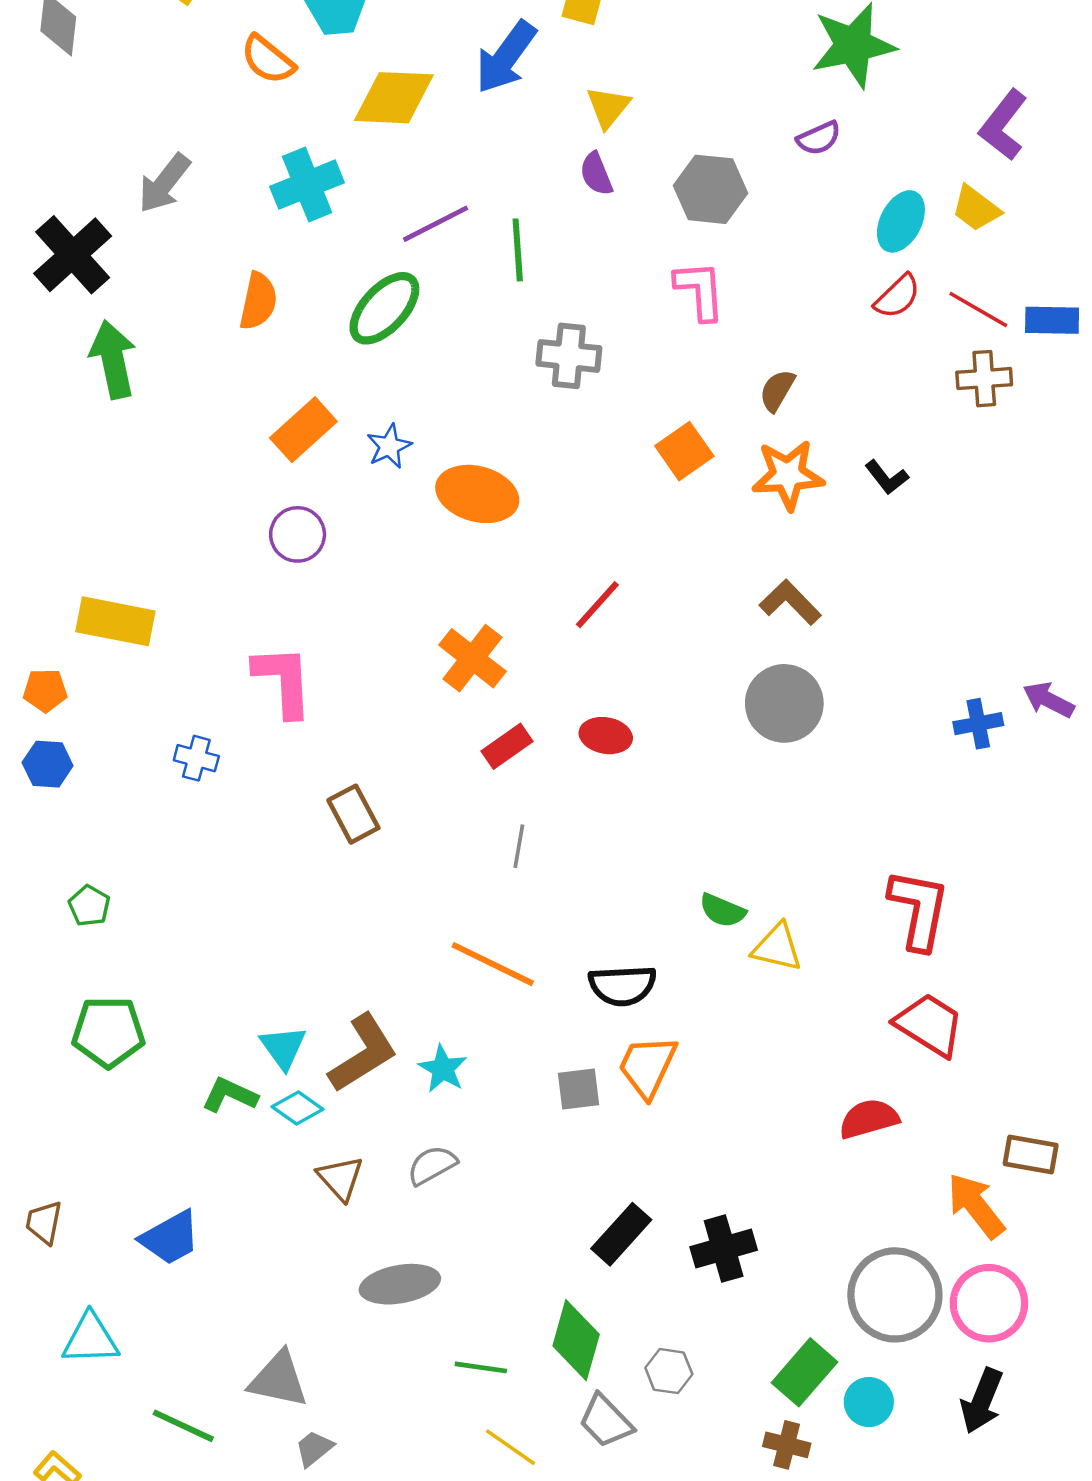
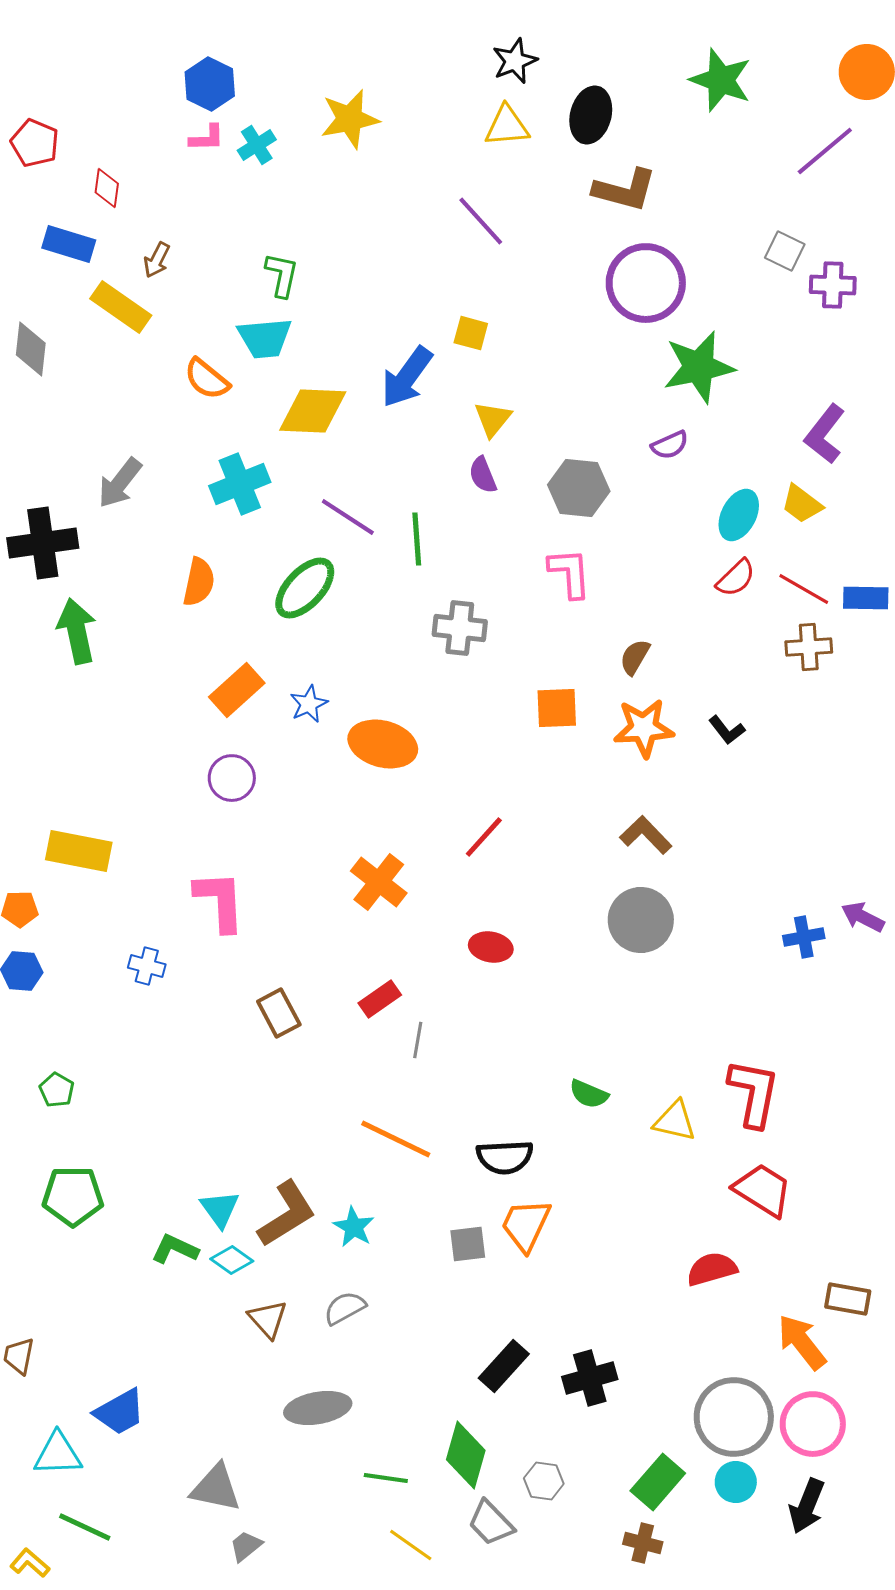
purple line: (436, 224) -> (348, 517), turned 60
black cross: (73, 255) -> (43, 543), turned 34
orange square: (684, 451) -> (557, 708), turned 33
red rectangle: (507, 746) -> (380, 999), moved
yellow triangle: (777, 947) -> (675, 1121), moved
blue trapezoid: (170, 1238) -> (120, 1412), moved
cyan circle: (869, 1402) -> (736, 1482), moved
green line: (183, 1426) -> (85, 1527), moved

